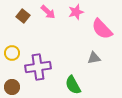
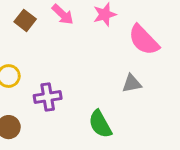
purple cross: (38, 67) -> (48, 97), size x0.7

